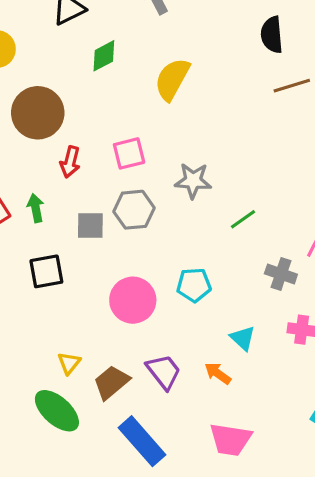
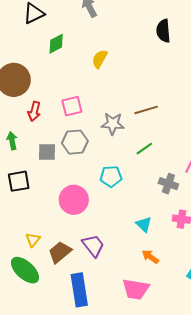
yellow semicircle: (172, 79) -> (100, 59), size x0.7
brown line: (292, 86) -> (146, 110), moved
cyan pentagon: (194, 285) -> (111, 176), moved
orange arrow: (218, 373) -> (150, 257), moved
blue rectangle: (142, 441) -> (79, 290), turned 32

